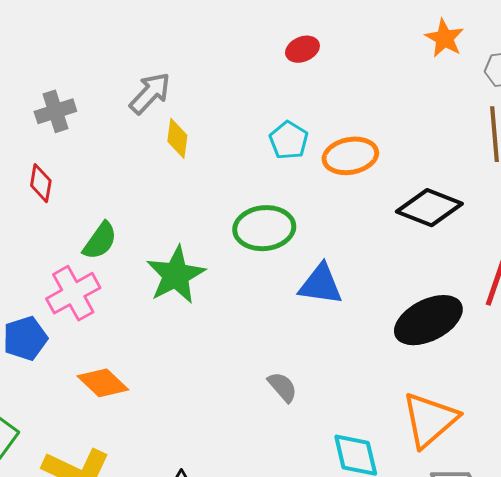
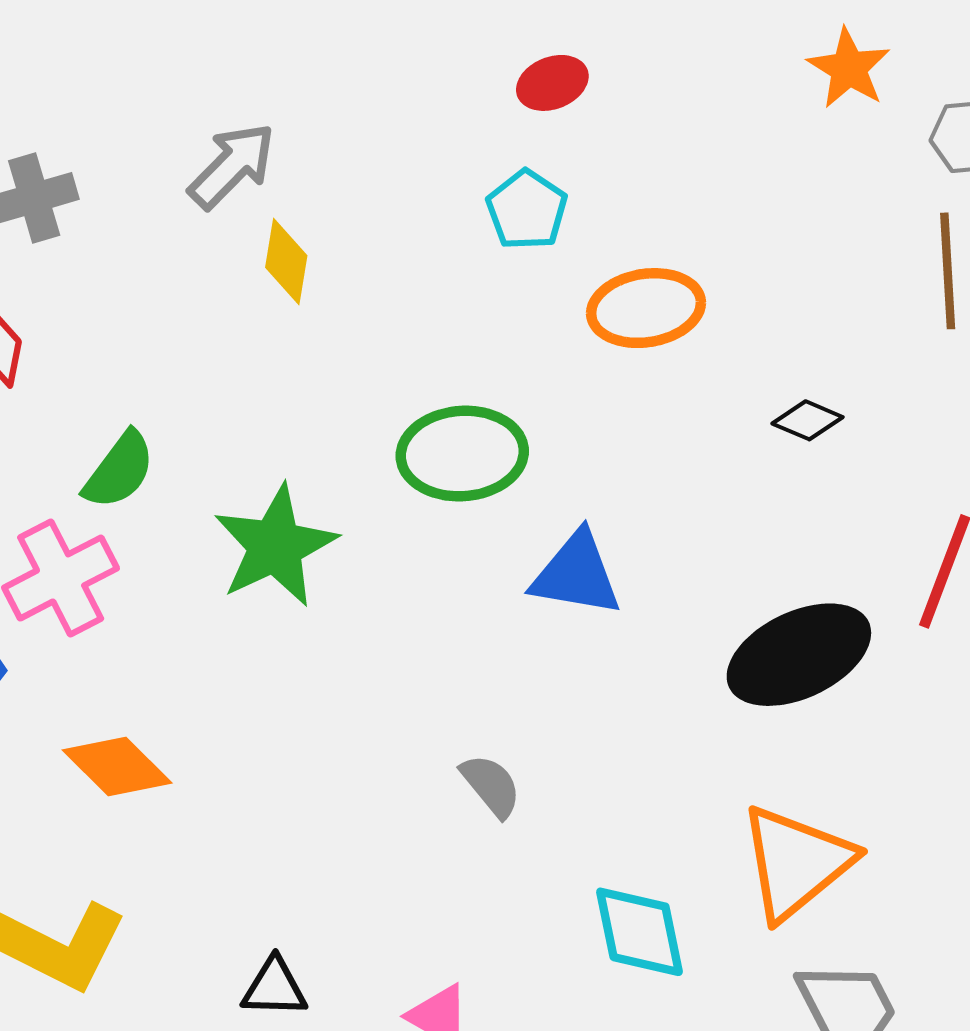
cyan pentagon: (289, 140) -> (527, 210), moved
black diamond: (429, 208) -> (808, 420), size x0.5

